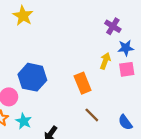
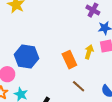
yellow arrow: (105, 61) -> (89, 52), moved

